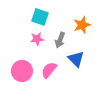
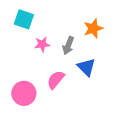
cyan square: (40, 17) -> (24, 19), moved
pink circle: (22, 71) -> (24, 93), moved

